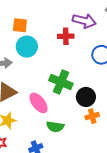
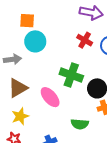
red cross: (66, 36) -> (85, 40), moved, turned 35
green semicircle: (55, 127) -> (80, 124), moved

